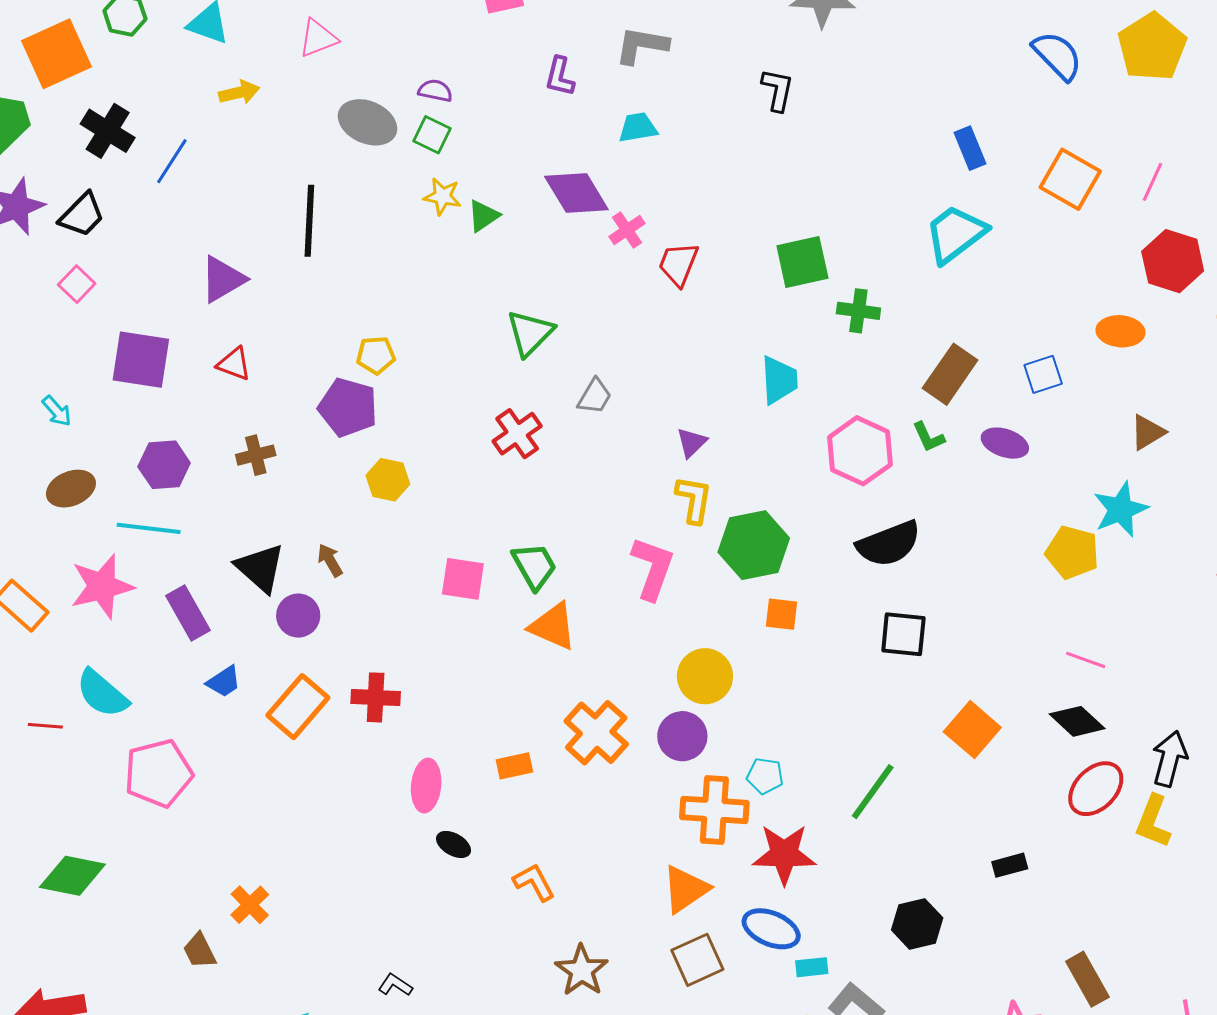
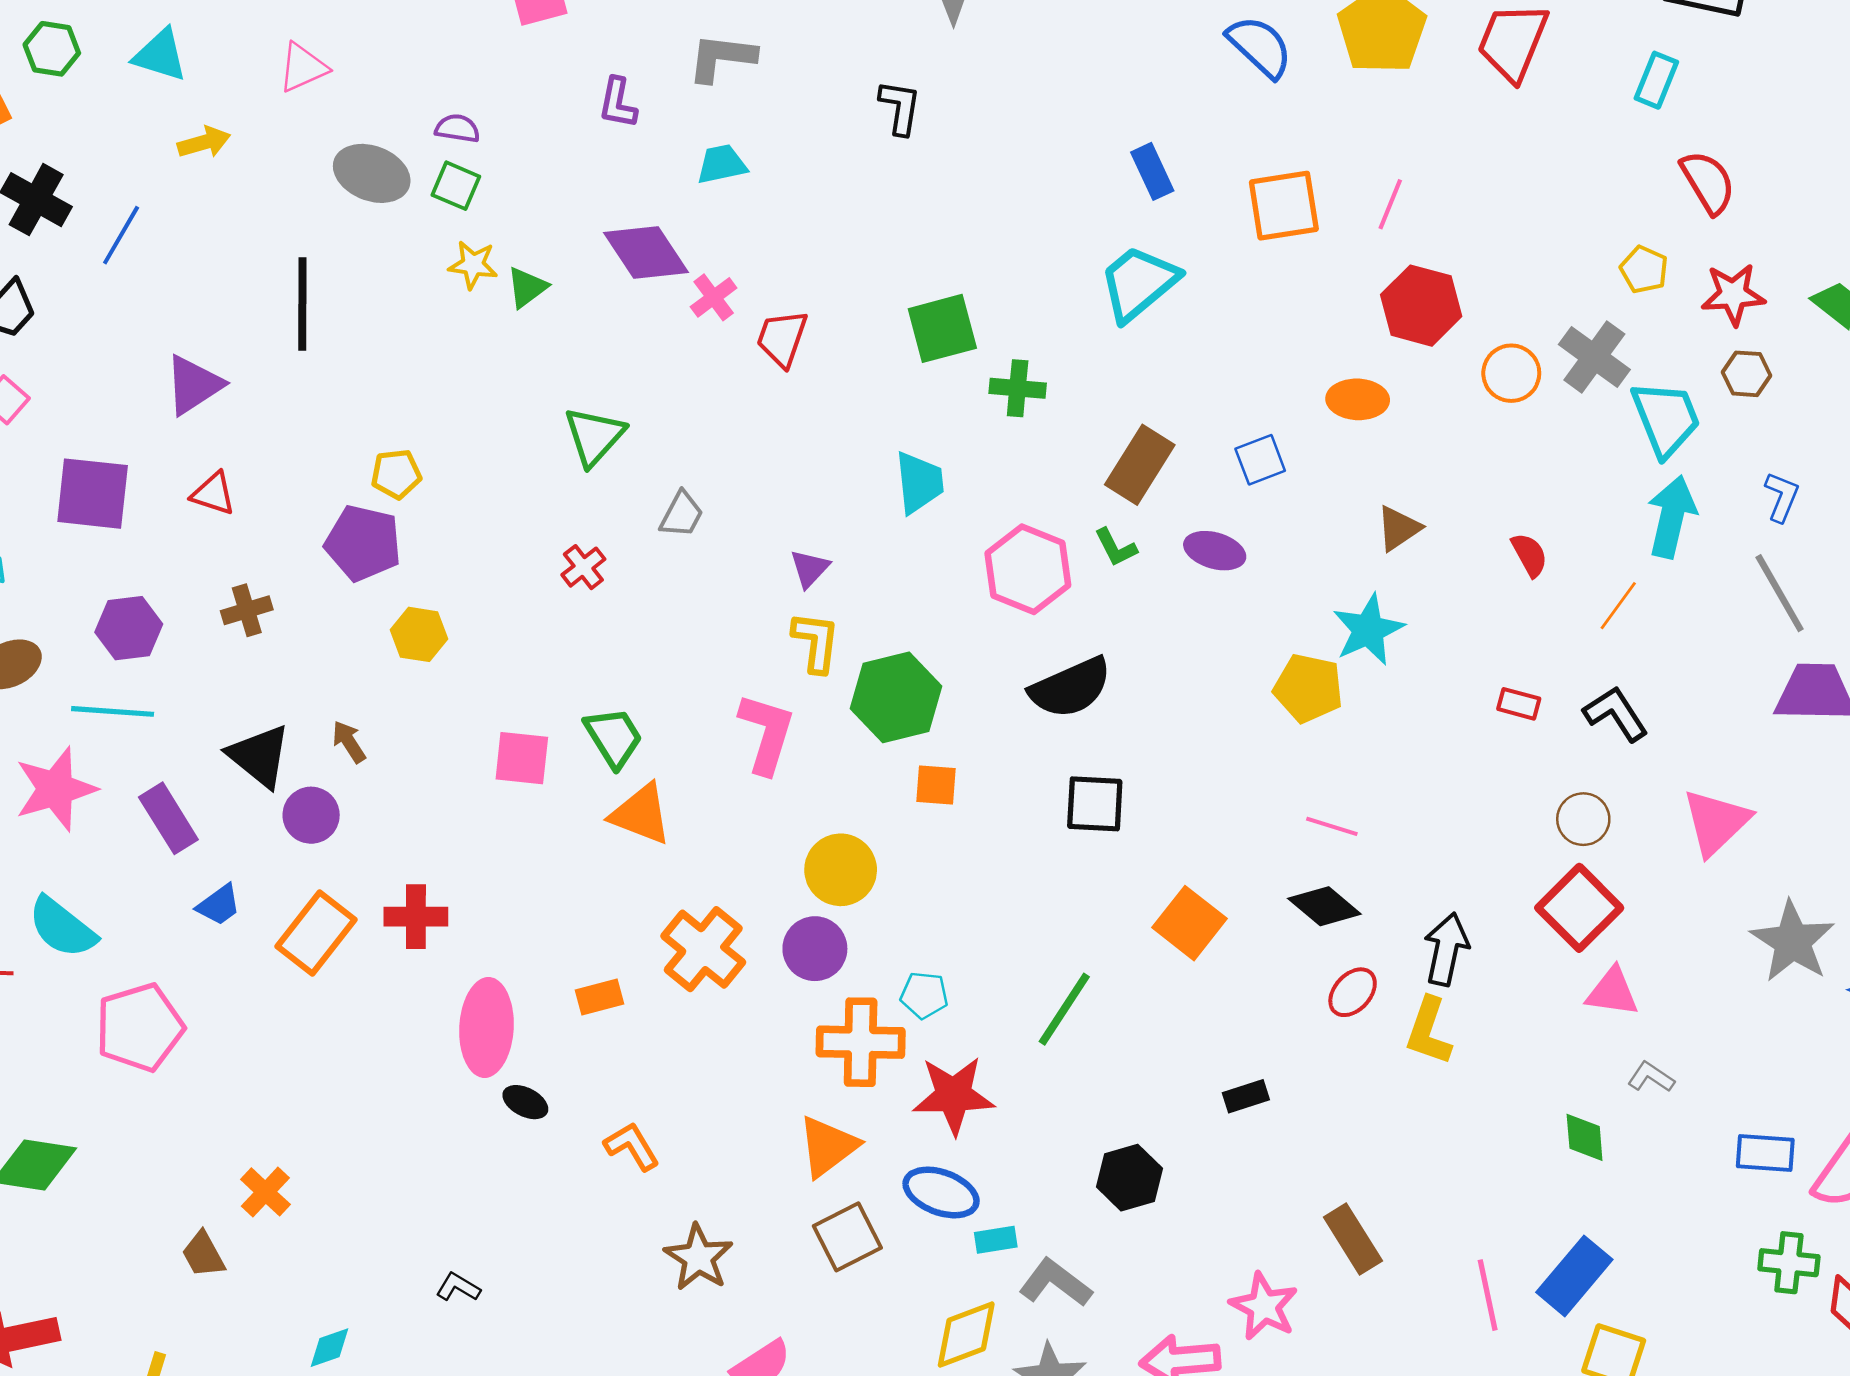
orange square: (1070, 179) -> (1284, 206), turned -36
red cross: (517, 434) -> (583, 567), size x0.7
pink ellipse: (426, 786) -> (486, 1027), size x1.4
red ellipse: (1096, 789) -> (1353, 992), size x0.7

